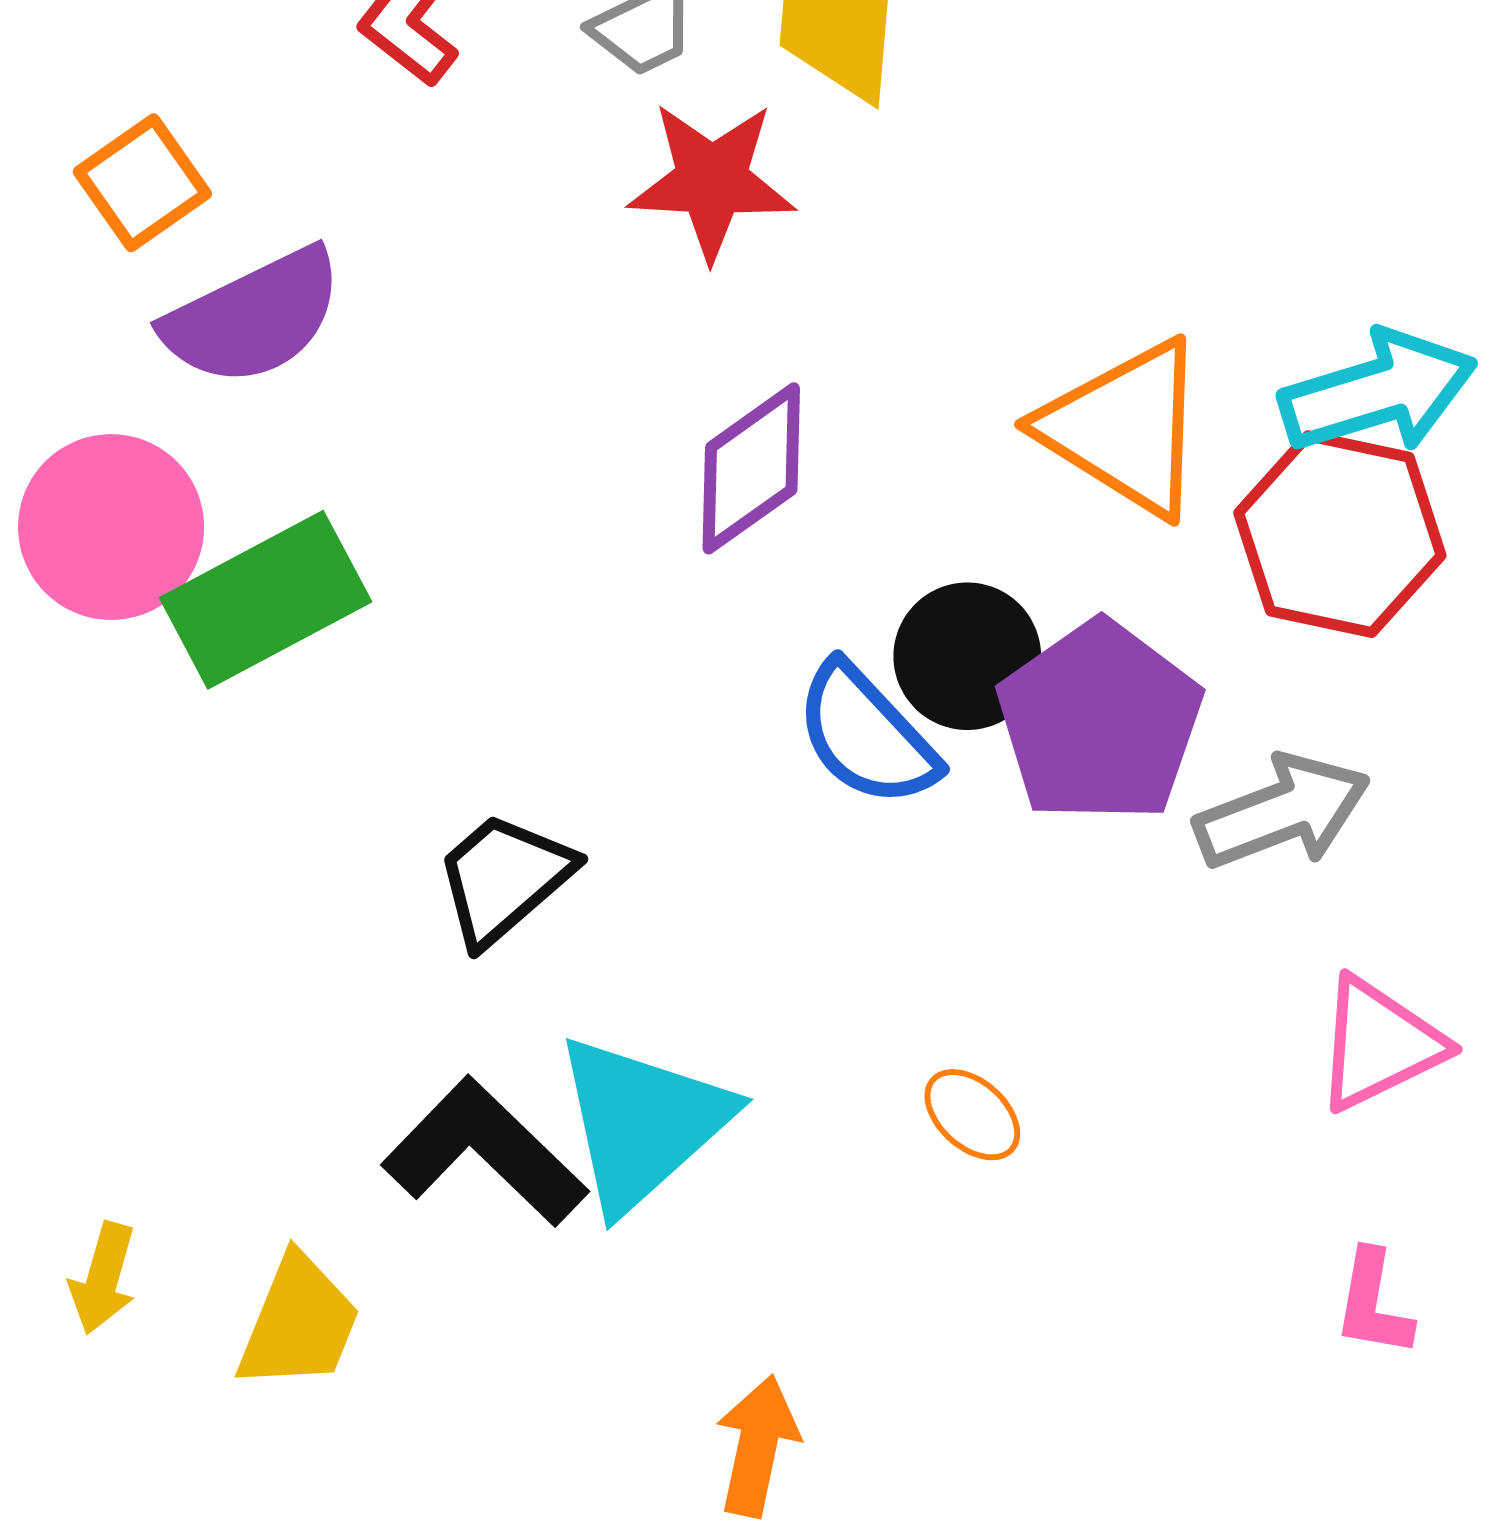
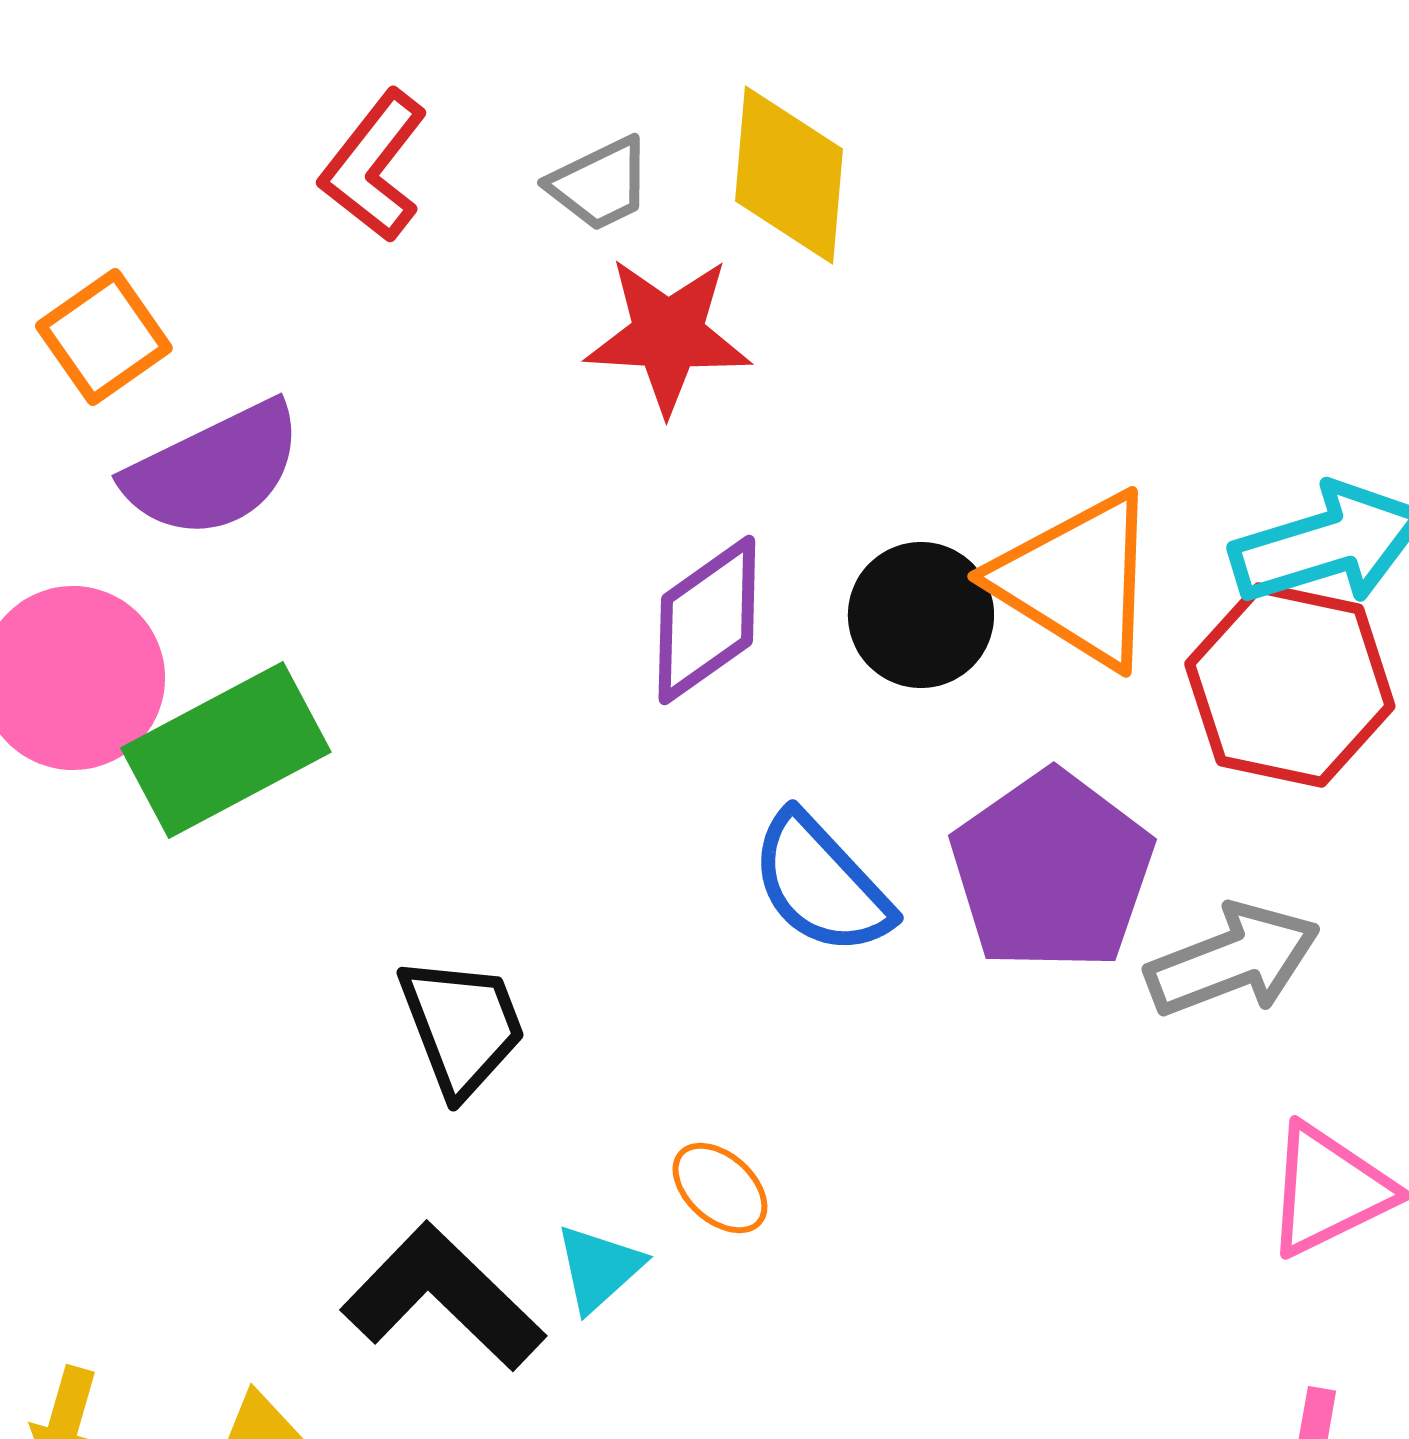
black circle: (967, 656) -> (921, 615), moved
black trapezoid: (504, 878) -> (462, 1026), turned 110
orange ellipse: (972, 1115) -> (720, 1188), moved
cyan triangle: (642, 1123) -> (599, 1268), size x0.5

